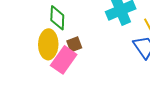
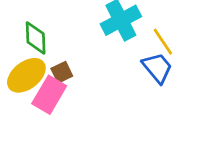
yellow ellipse: (48, 44) -> (26, 75), turned 56

